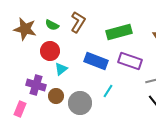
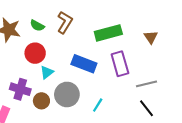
purple rectangle: (130, 61) -> (120, 64), turned 55
cyan line: (108, 91) -> (98, 105), moved
gray circle: (80, 103) -> (67, 94), moved

